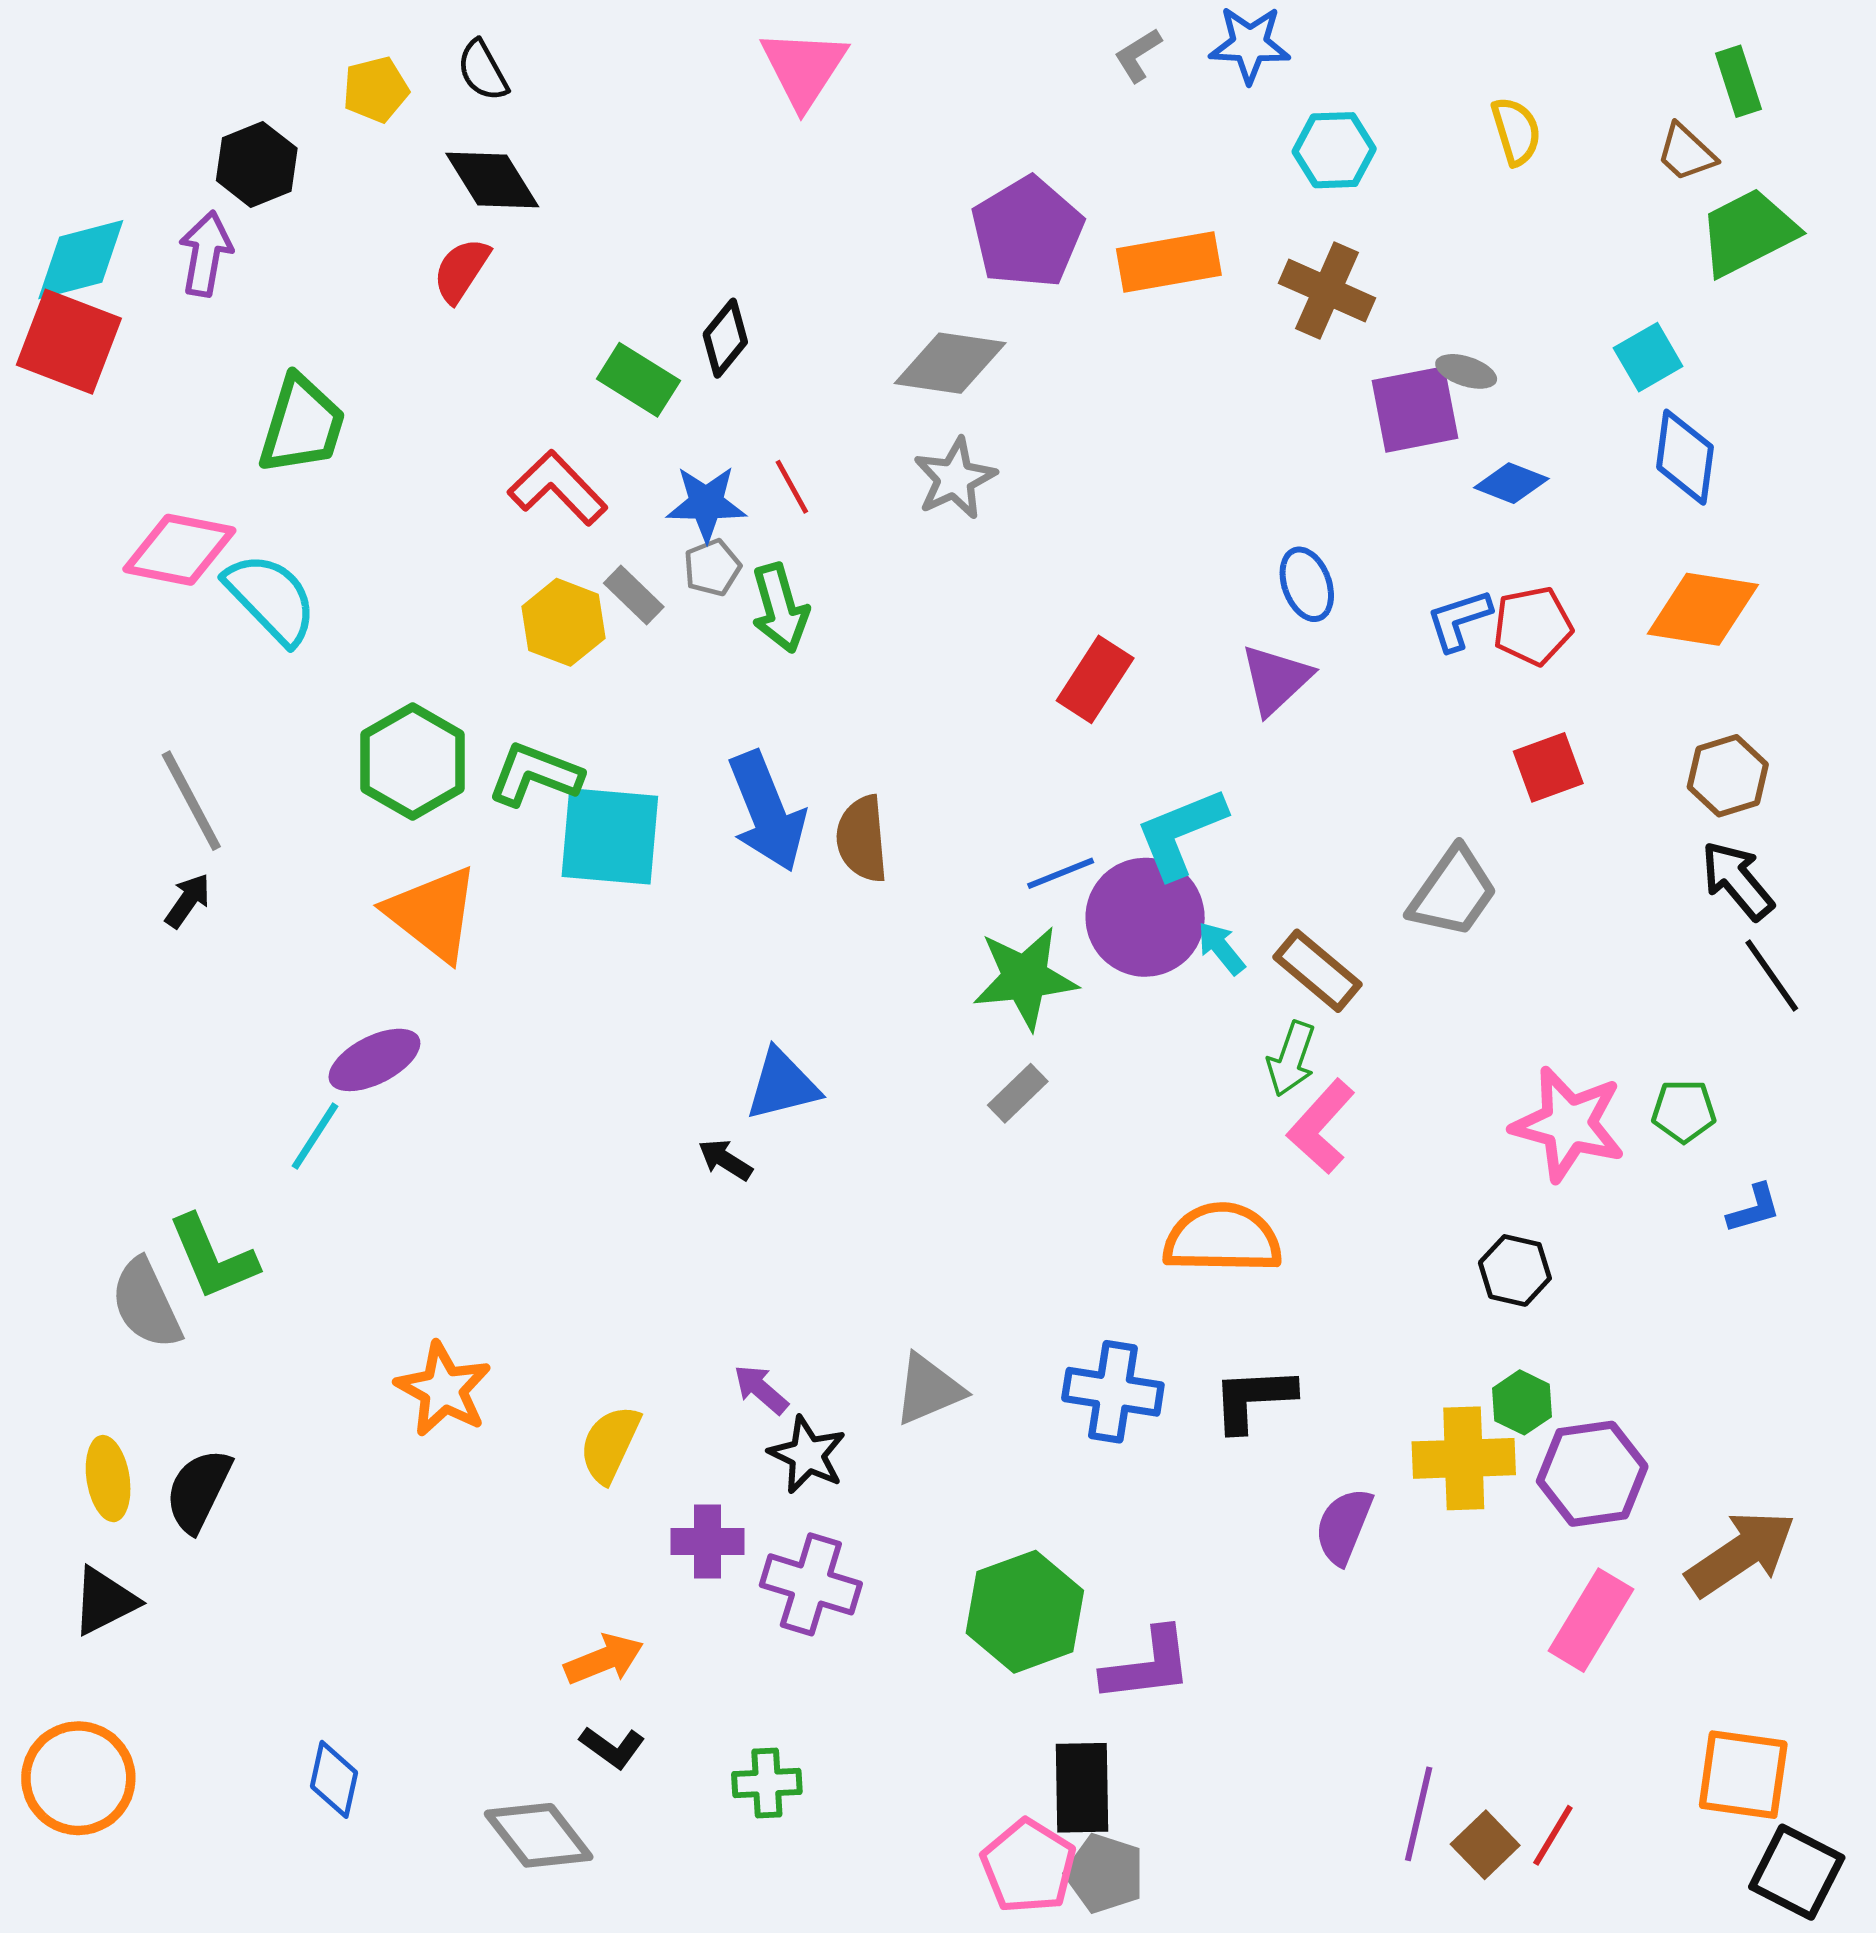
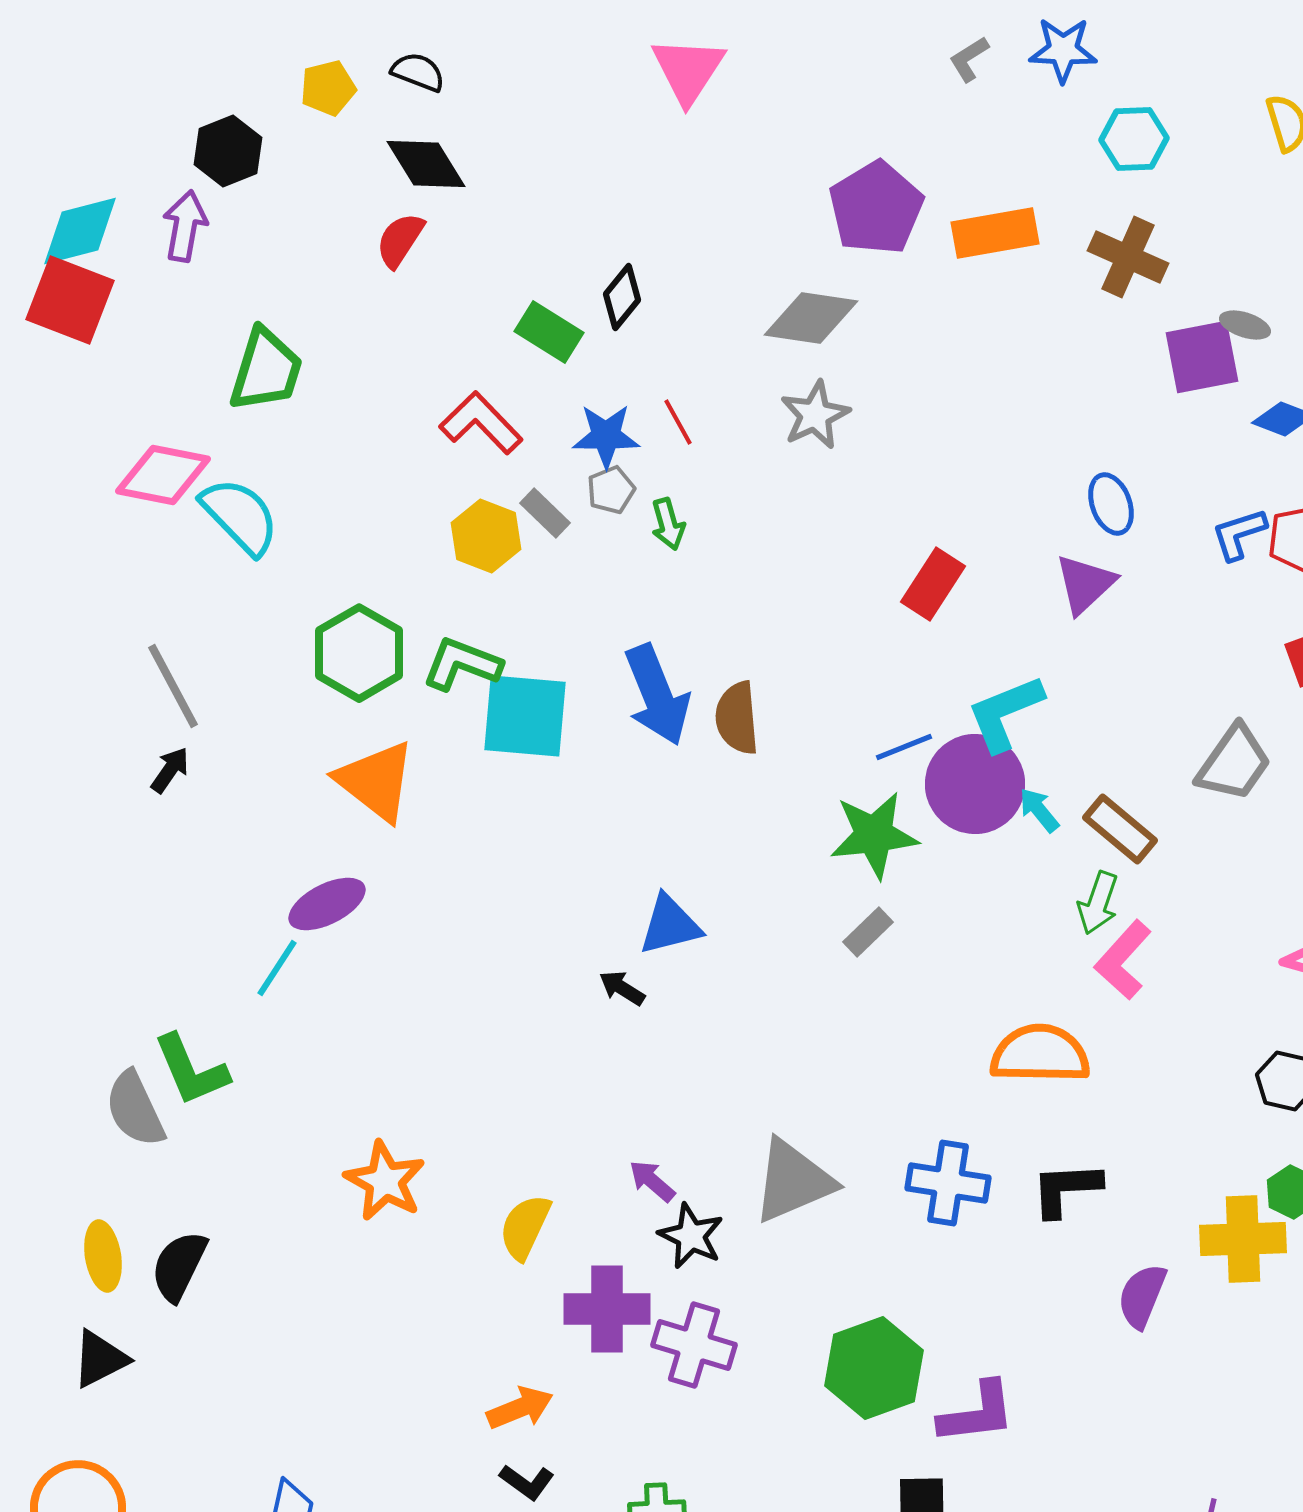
black semicircle: (483, 71) -> (418, 72), turned 140
green arrow: (780, 608) -> (668, 524), size x0.7
gray triangle: (929, 1389) -> (793, 1181), size x1.4
purple cross: (707, 1542) -> (607, 1309), size x1.4

